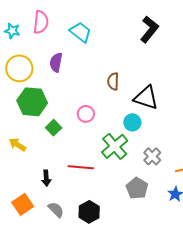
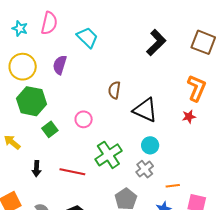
cyan circle: (132, 122) -> (150, 145), moved
black arrow: (46, 178) -> (37, 169), moved

